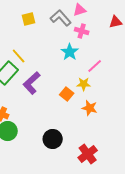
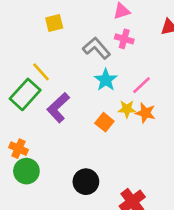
gray L-shape: (61, 18) -> (96, 48), moved
cyan star: (70, 52) -> (106, 80), moved
orange star: (90, 108) -> (145, 113), moved

